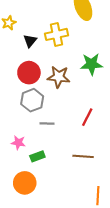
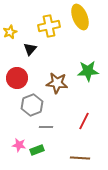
yellow cross: (57, 34) -> (49, 26), moved
red circle: (29, 73) -> (17, 78), moved
green rectangle: (37, 156) -> (37, 150), moved

